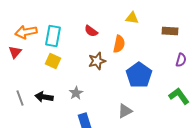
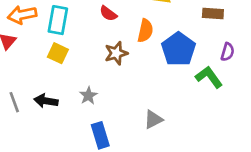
blue pentagon: (139, 75) -> (178, 49), moved
green L-shape: (179, 96) -> (209, 77), moved

